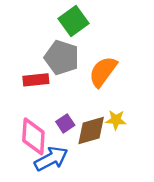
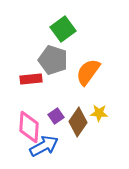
brown diamond: (91, 130) -> (78, 122), turned -40

